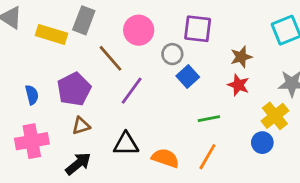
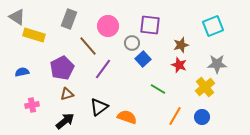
yellow rectangle: (52, 34) -> (34, 35), moved
blue semicircle: (32, 95) -> (22, 72), moved, turned -88
green line: (209, 119) -> (158, 89), turned 42
pink cross: (32, 141) -> (32, 105), size x0.6
blue circle: (262, 143) -> (202, 117), moved
black triangle: (126, 144) -> (99, 107), turned -36
orange line: (207, 157) -> (175, 116), moved

